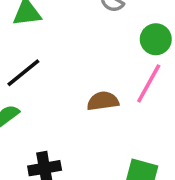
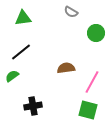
pink line: (149, 83) -> (92, 82), moved

